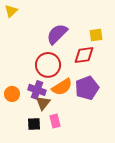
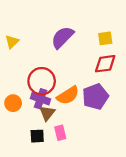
yellow triangle: (11, 11) -> (12, 42), moved
red diamond: (84, 55) -> (105, 64), moved
red circle: (48, 65) -> (42, 81), moved

